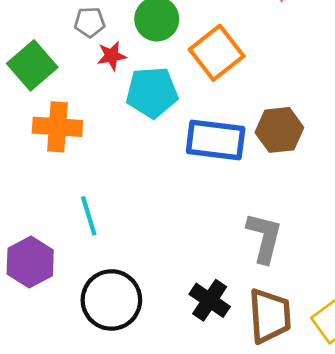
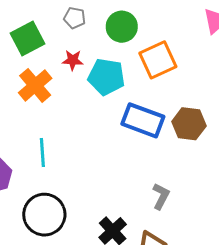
red star: (112, 56) -> (73, 60), moved
orange cross: (57, 127) -> (35, 85), turned 32
gray L-shape: (264, 238) -> (161, 196), size x0.7

